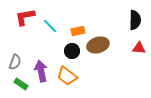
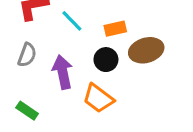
gray semicircle: (15, 62) -> (27, 55), moved
purple arrow: (41, 71) -> (63, 72), moved

